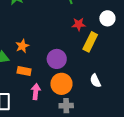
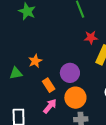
orange rectangle: (24, 71) -> (49, 85), moved, turned 48
pink arrow: (36, 92) -> (50, 106), turned 35

